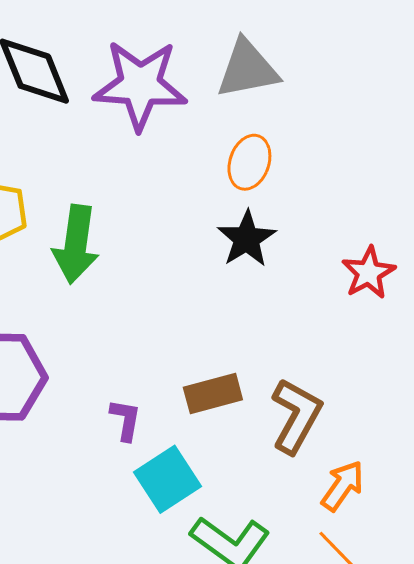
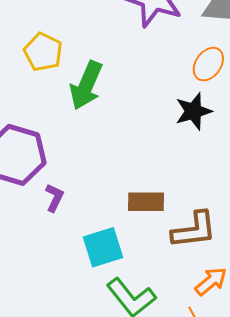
brown L-shape: (296, 416) -> (194, 230), turned 39
purple L-shape: (125, 420) -> (54, 198), moved

